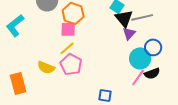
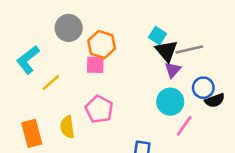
yellow line: (67, 48) -> (51, 83), moved
cyan circle: (140, 58) -> (170, 102), moved
yellow semicircle: (46, 67) -> (67, 127), moved, turned 60
black semicircle: (152, 73) -> (215, 100), moved

